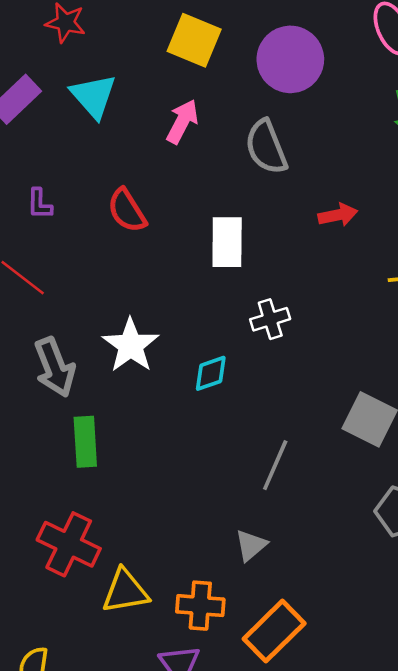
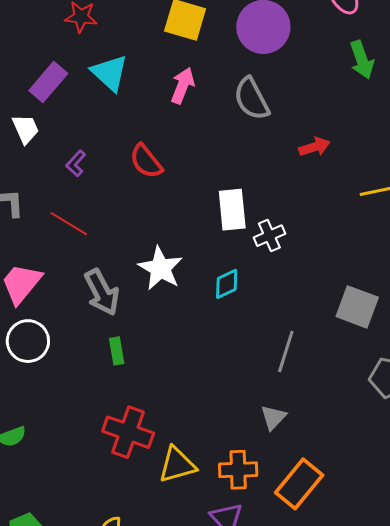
purple L-shape: (40, 204) -> (76, 163), turned 48
white rectangle: (227, 242) -> (232, 210), moved
green rectangle: (85, 442) -> (117, 351), moved, size x0.7

